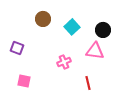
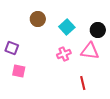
pink cross: (64, 62) -> (64, 54), moved
pink square: (24, 81) -> (19, 71), moved

